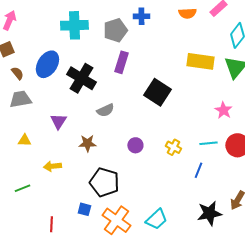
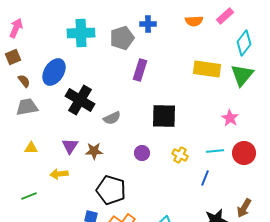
purple rectangle: (121, 62) -> (140, 70), moved
black cross: (81, 78) -> (80, 100), moved
black square: (157, 92) -> (164, 116), moved, turned -32
purple triangle: (58, 121) -> (70, 146), moved

